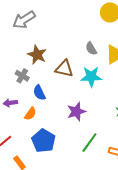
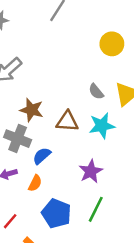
gray cross: (22, 76) -> (18, 139), size x1.5
blue semicircle: (39, 93) -> (42, 156), turned 84
green line: (89, 143) -> (96, 209), moved

